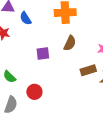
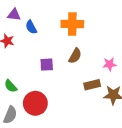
red circle: (34, 92) -> (35, 103), size x1.5

